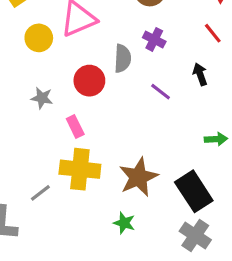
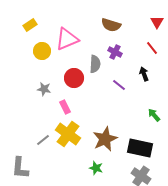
green arrow: (216, 139) -> (154, 115), turned -128
yellow cross: (80, 169) -> (68, 134), turned 30
black rectangle: (194, 191) -> (140, 148), turned -45
gray line: (40, 193) -> (43, 140), moved

